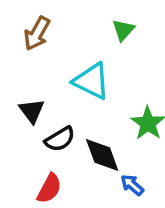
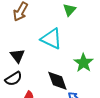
black semicircle: (60, 139) -> (13, 79), moved

